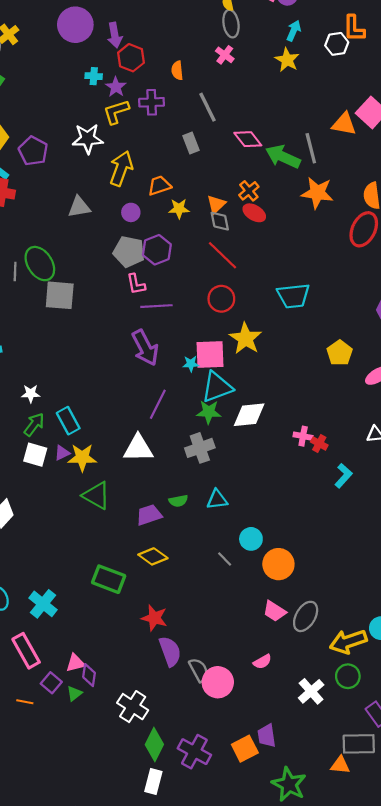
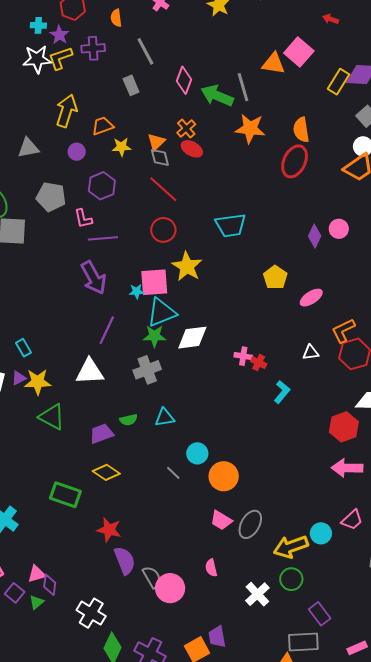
white star: (88, 139) -> (37, 59), moved
pink diamond: (248, 139) -> (184, 80), turned 60
gray pentagon: (129, 252) -> (51, 197), moved
cyan rectangle: (68, 421) -> (24, 348), size x0.7
pink semicircle: (262, 662) -> (211, 568), turned 108

